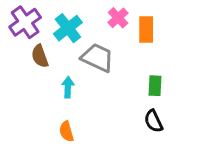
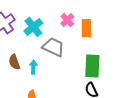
brown semicircle: (40, 56) -> (14, 62), moved
green rectangle: (155, 86) -> (92, 66), size x1.6

